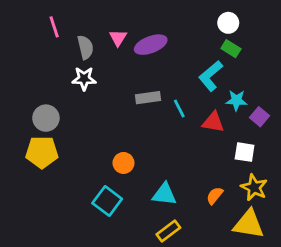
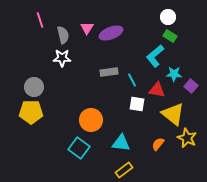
white square: (245, 152) -> (137, 104), moved
orange circle: (123, 163) -> (91, 120), size x1.5
yellow triangle: (249, 224) -> (173, 114), moved, turned 30

